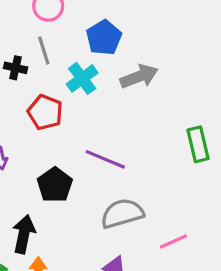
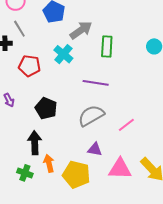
cyan cross: (82, 78) -> (63, 54), moved
green rectangle: (198, 144) -> (107, 47), moved, turned 30
purple line: (105, 159) -> (96, 83), moved

